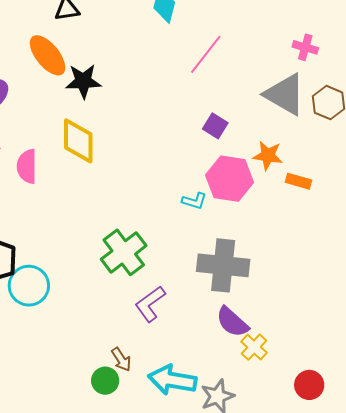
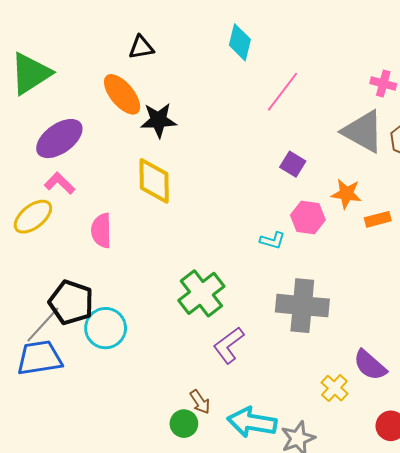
pink semicircle: (27, 166) -> (101, 231), moved
pink hexagon: (230, 179) -> (308, 218), size x0.7
orange rectangle: (299, 181) -> (378, 219), turned -30
purple semicircle: (232, 322) -> (370, 365), moved

